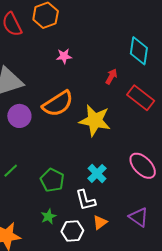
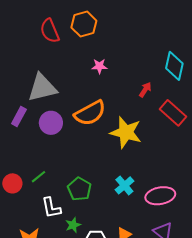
pink ellipse: (143, 166) -> (160, 196), moved, turned -60
white L-shape: (86, 200) -> (51, 208), moved

